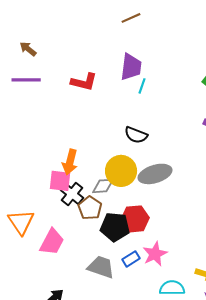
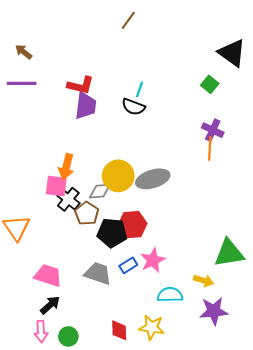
brown line: (131, 18) -> (128, 20), turned -30
purple trapezoid: (131, 67) -> (86, 106), moved
black semicircle: (136, 135) -> (133, 107), moved
pink trapezoid: (52, 242) -> (48, 275), moved, turned -100

